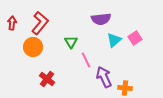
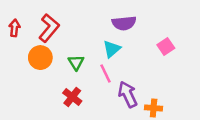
cyan triangle: (114, 40) -> (112, 49), moved
green triangle: (71, 42) -> (76, 62), moved
red cross: (47, 79) -> (72, 97), moved

